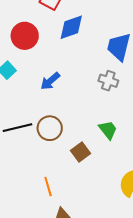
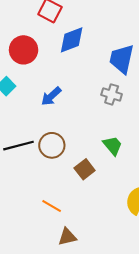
orange line: (48, 186) -> (52, 206), turned -42

